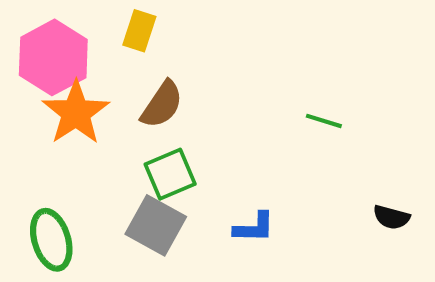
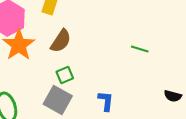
green square: (170, 174) -> (65, 75), size x0.7
blue L-shape: (254, 227) -> (106, 101), turned -85

